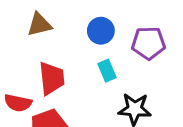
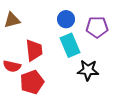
brown triangle: (39, 25) -> (12, 20), moved
cyan rectangle: (107, 71) -> (70, 45), size x1.6

